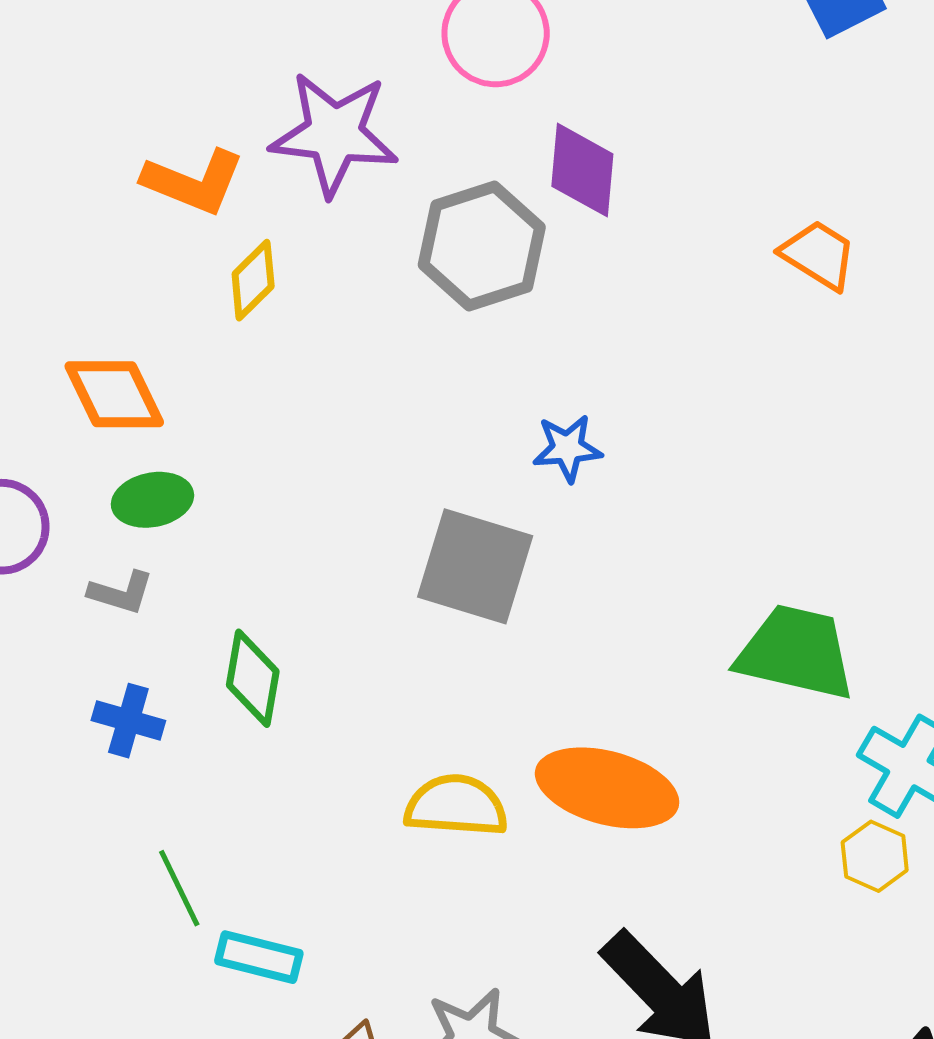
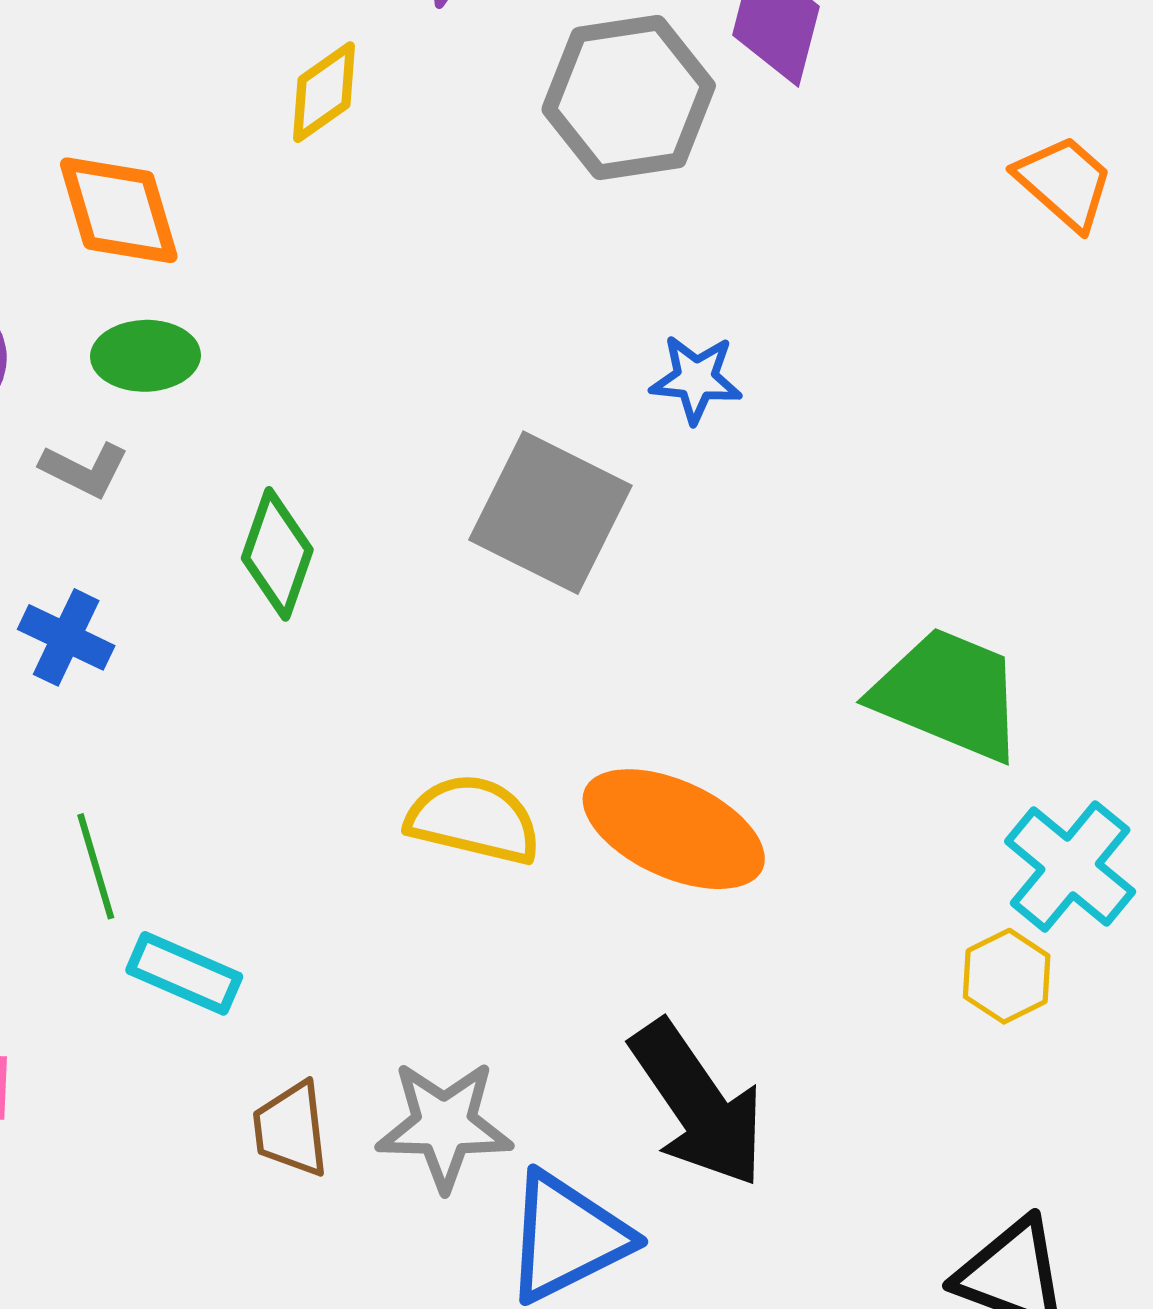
green diamond: (253, 678) -> (277, 554), moved

